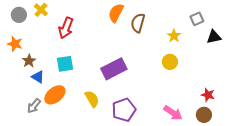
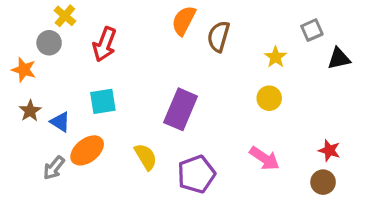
gray circle: (19, 15) -> (49, 43), moved
brown star: (29, 61) -> (30, 111), moved
purple rectangle: (114, 69) -> (181, 109), turned -40
pink arrow: (173, 113) -> (264, 158), moved

